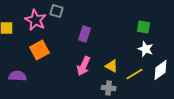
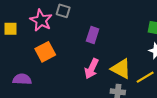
yellow triangle: (112, 66) -> (121, 69), size x1.5

